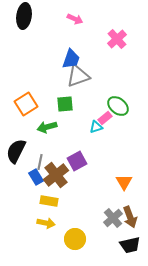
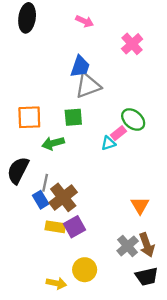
orange square: (26, 104) -> (29, 117), turned 30
purple square: (77, 161) -> (74, 227), moved
yellow arrow: (46, 223) -> (56, 283), moved

